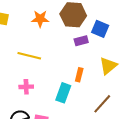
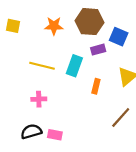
cyan rectangle: (63, 93) -> (74, 66), moved

